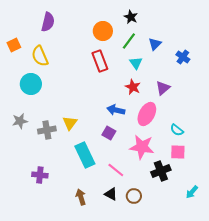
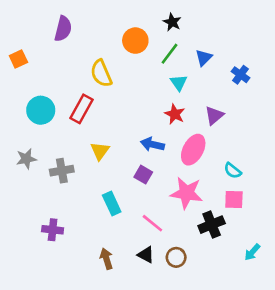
yellow semicircle: (40, 56) -> (101, 73), moved
red rectangle: (100, 61) -> (81, 109), moved, turned 50
yellow triangle: (70, 123) -> (100, 151), moved
cyan rectangle: (85, 155) -> (112, 203), size x0.7

